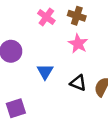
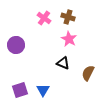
blue triangle: (45, 72) -> (43, 90), moved
black triangle: (78, 83) -> (63, 63), moved

